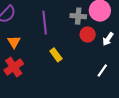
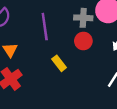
red circle: (88, 34) -> (83, 41), moved

